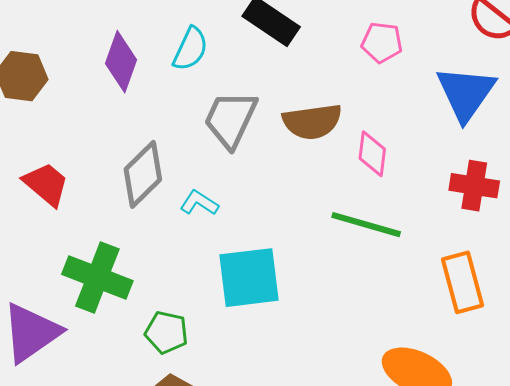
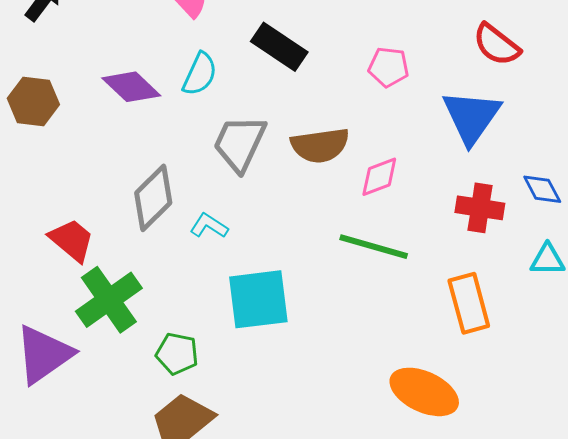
purple diamond: (121, 62) -> (131, 87), turned -66
pink diamond: (372, 154) -> (379, 177), turned 63
red trapezoid: (46, 184) -> (72, 240), moved
green cross: (97, 277) -> (109, 300), turned 34

